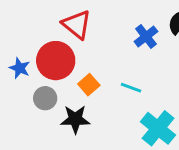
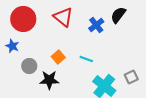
red triangle: (77, 24) -> (63, 17), moved
red circle: (56, 61) -> (23, 19), moved

